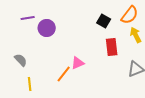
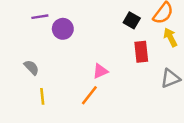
orange line: (64, 74) -> (89, 95), moved

